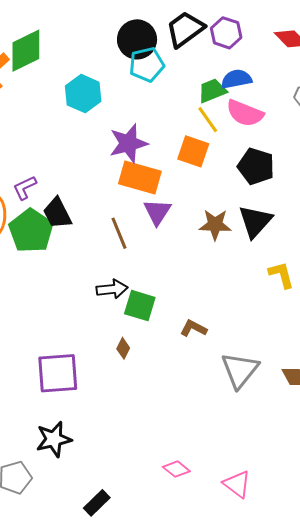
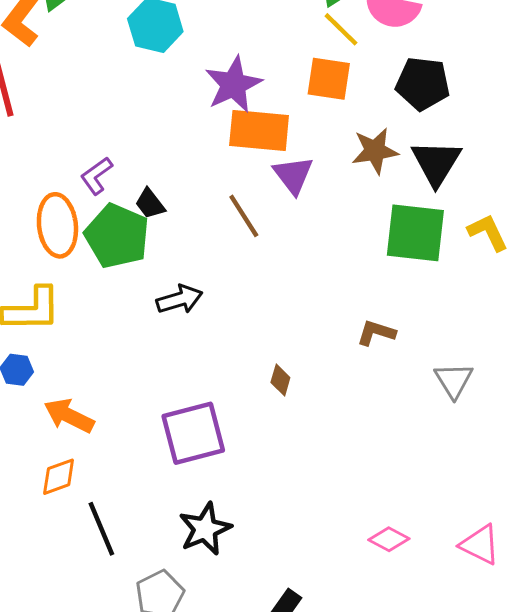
black trapezoid: (57, 213) -> (150, 204), size x0.7
brown star: (215, 225) -> (375, 151), moved
black arrow: (112, 289) -> (180, 299), moved
green square: (140, 306) -> (415, 233), moved, size x1.4
gray triangle: (240, 370) -> (454, 380), size x0.7

